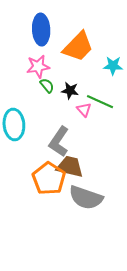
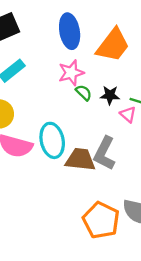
brown trapezoid: (70, 167) -> (80, 160), moved
orange pentagon: (49, 179) -> (101, 220), moved

